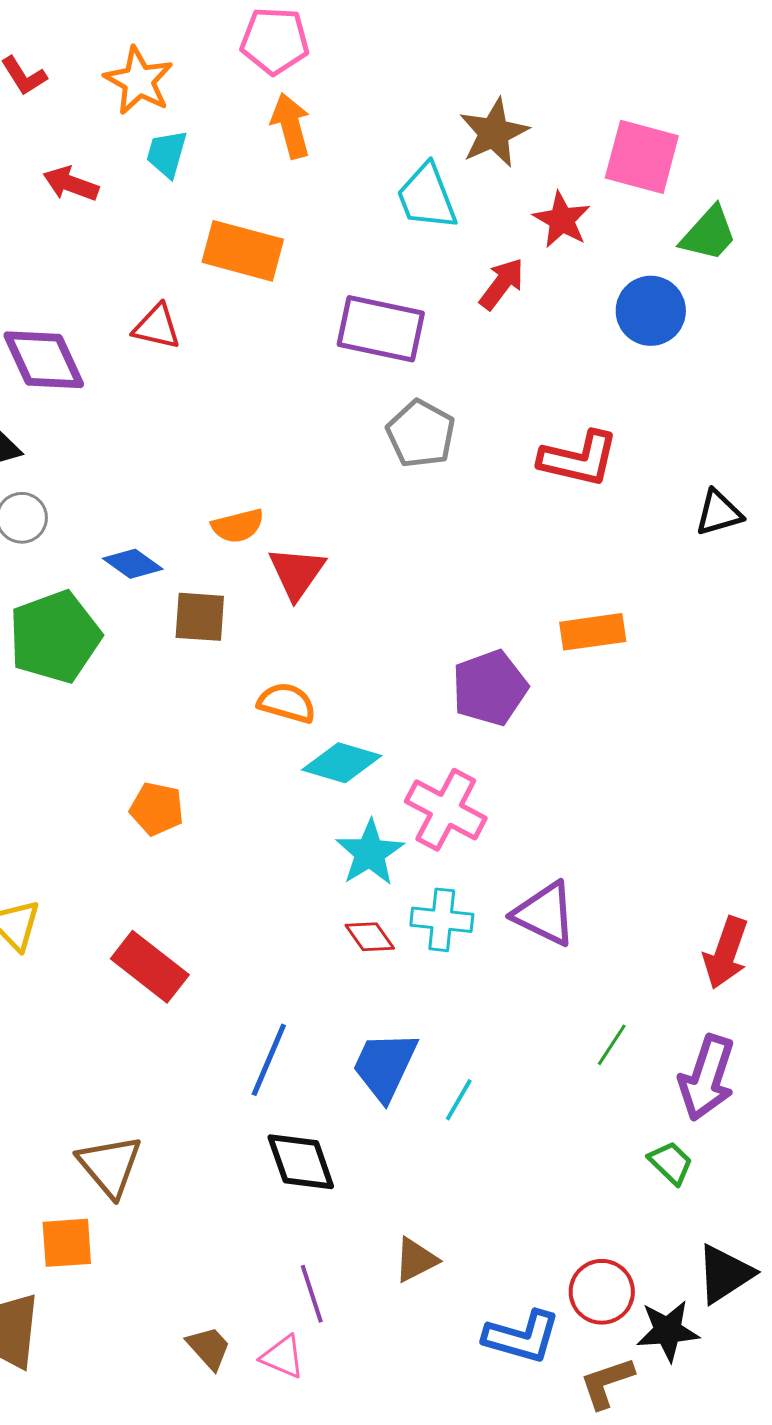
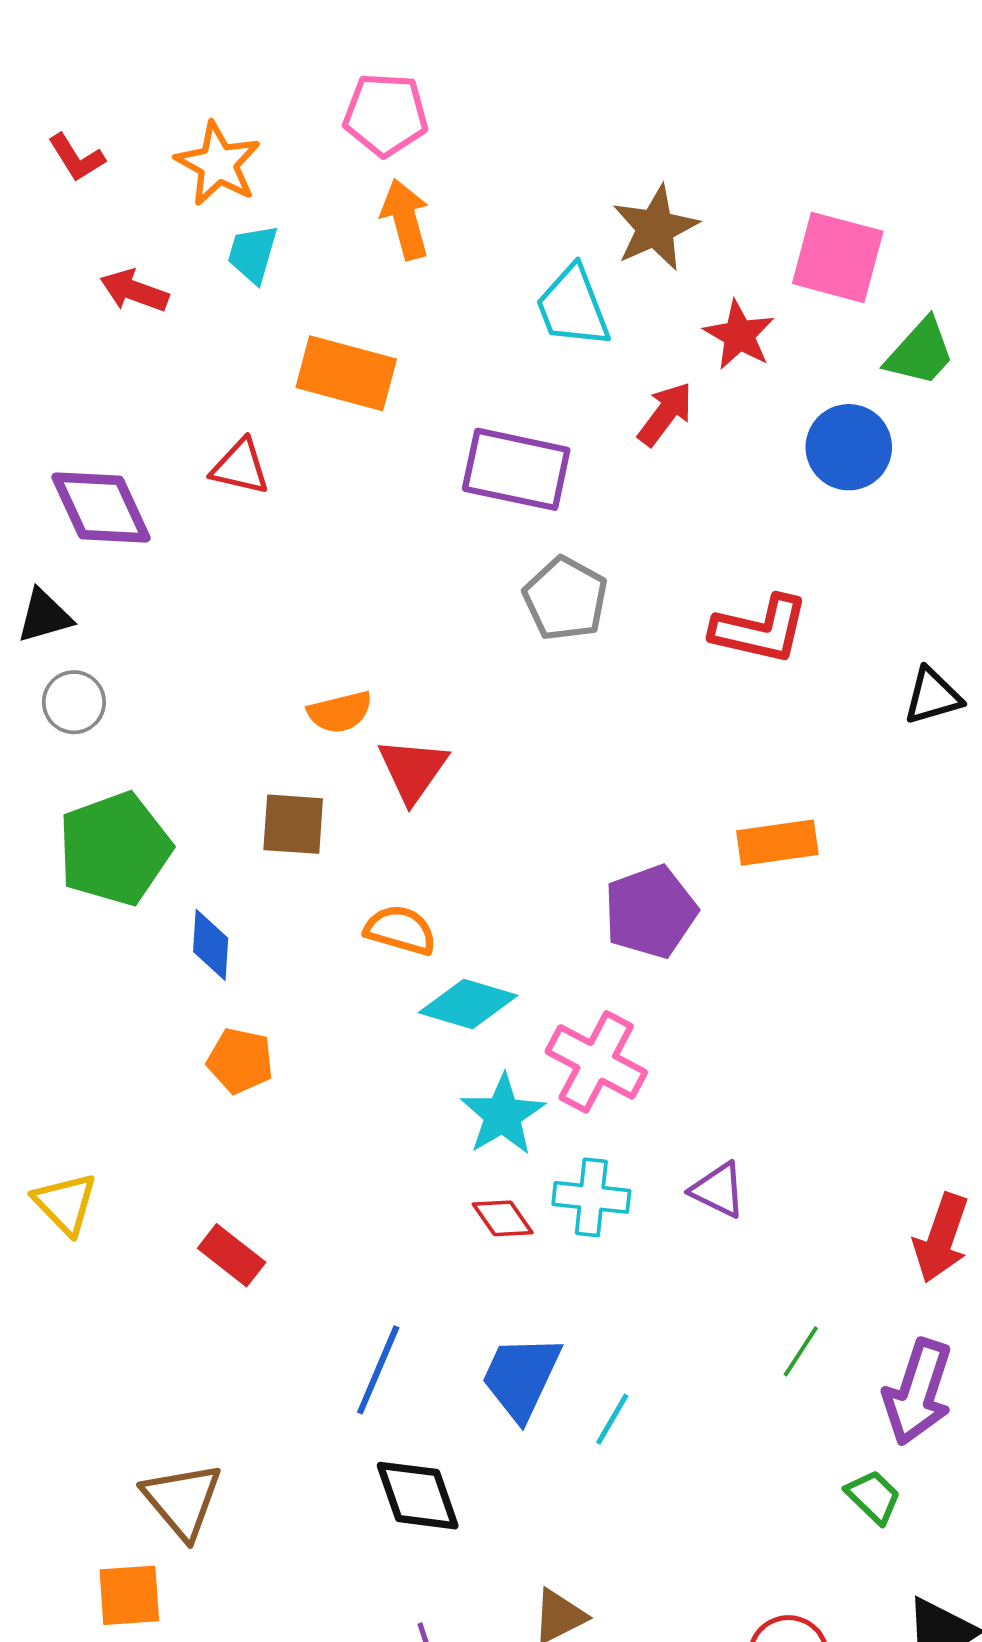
blue diamond: (133, 564) -> (211, 945), moved, turned 58
purple triangle: (545, 914) -> (718, 1190), size x0.7
red rectangle: (150, 967) -> (232, 1255), size x0.7

